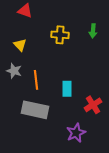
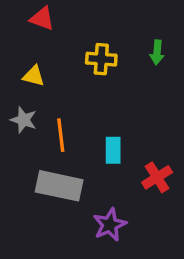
yellow triangle: (20, 45) -> (34, 76), turned -32
purple star: (76, 133) -> (110, 225), moved

